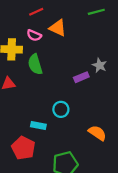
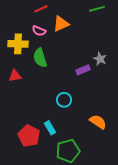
orange triangle: (58, 28) -> (61, 24), turned -48
cyan rectangle: (38, 125) -> (50, 128), moved, turned 48

